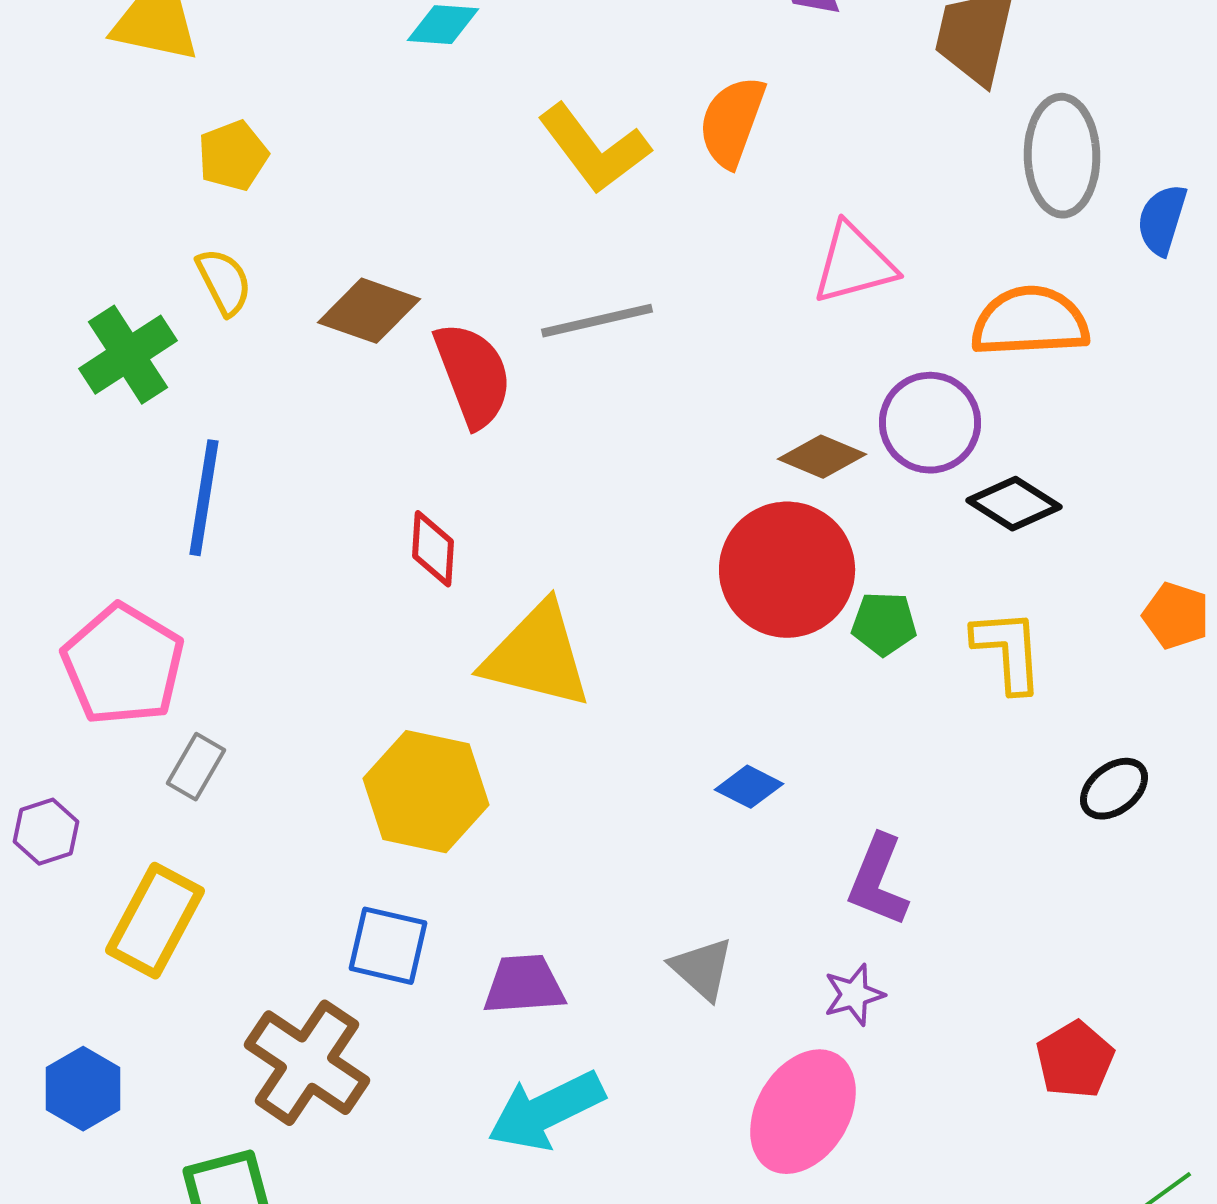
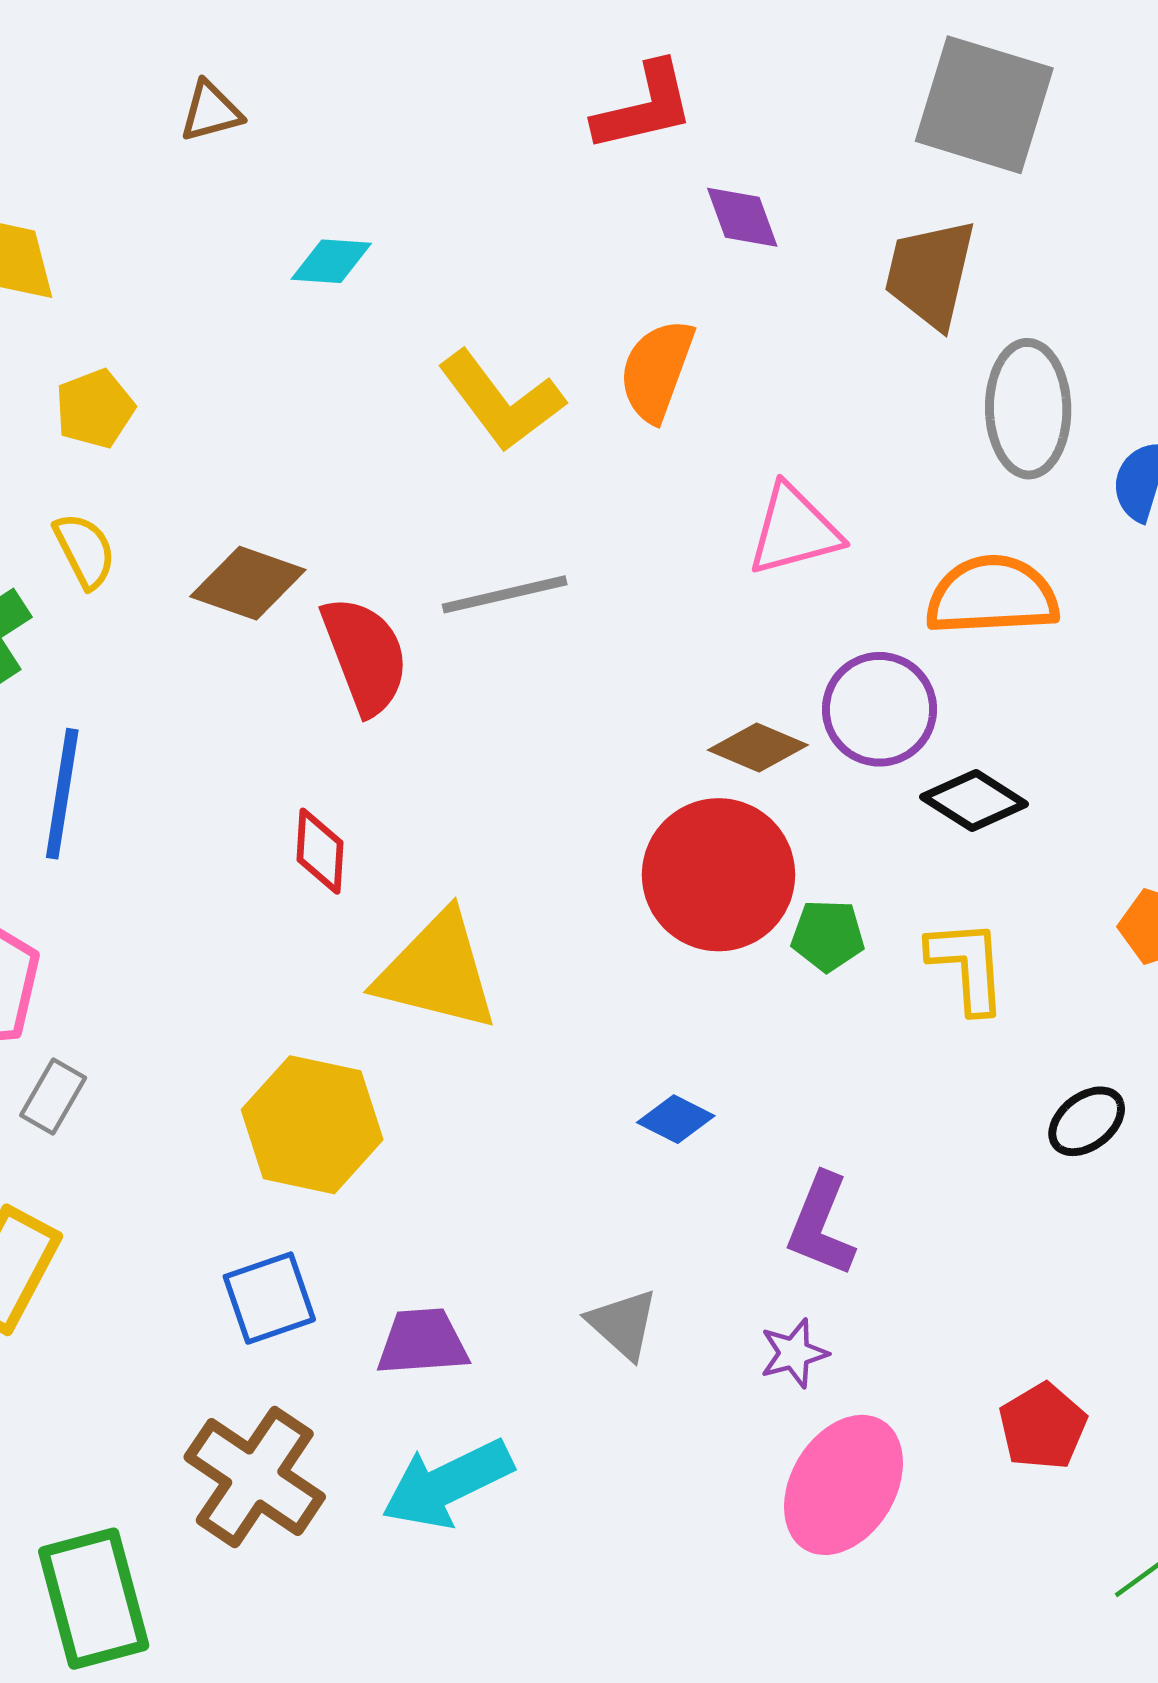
blue square: (388, 946) -> (269, 1298), turned -32
brown cross: (307, 1063) -> (255, 1477), moved
pink ellipse: (803, 1112) -> (843, 1485), moved

